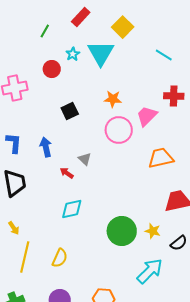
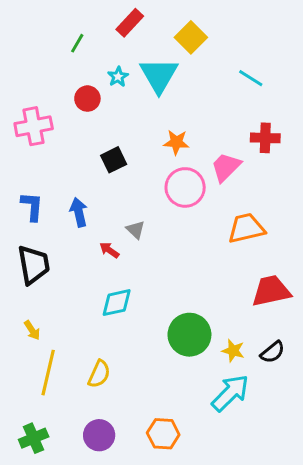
yellow star: (153, 231) -> (233, 351), moved

